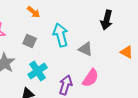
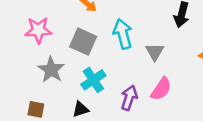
gray square: (30, 41) -> (83, 42), size x1.5
gray triangle: (86, 49) -> (155, 52), turned 35

